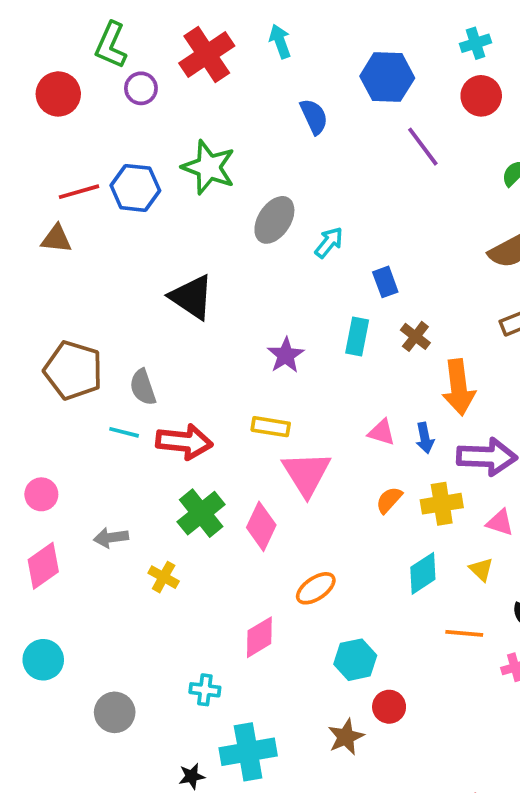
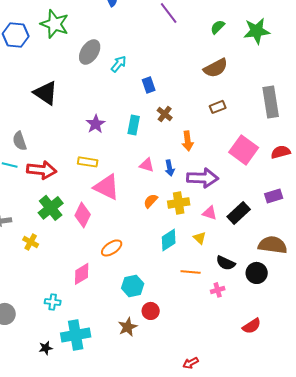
cyan rectangle: (357, 336) -> (134, 125), moved
orange arrow: (459, 387) -> (188, 141), size x0.7
pink triangle: (306, 474) -> (107, 187), turned -32

